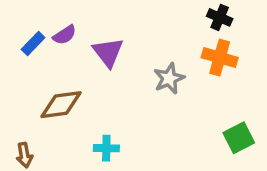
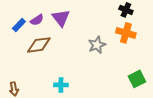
purple triangle: (108, 52) -> (61, 18), moved
brown diamond: (61, 105) -> (39, 45), moved

